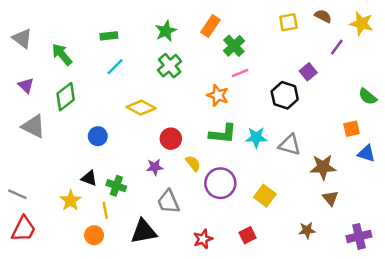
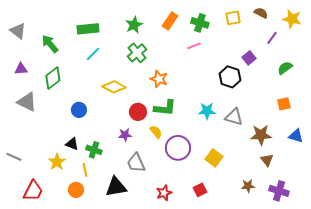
green rectangle: (109, 36) -> (88, 29), size x1.5
green cross: (234, 46) -> (200, 23), moved, turned -30
pink line: (240, 73) -> (194, 46), moved
purple triangle: (26, 85) -> (21, 69), turned -48
orange star: (218, 95) -> (159, 79), moved
green semicircle: (368, 97) -> (285, 68), moved, turned 105
green L-shape: (223, 134) -> (165, 108), moved
blue triangle: (366, 153) -> (296, 136), moved
red trapezoid: (24, 229) -> (33, 191), moved
purple cross: (359, 236) -> (279, 191), moved, turned 30

